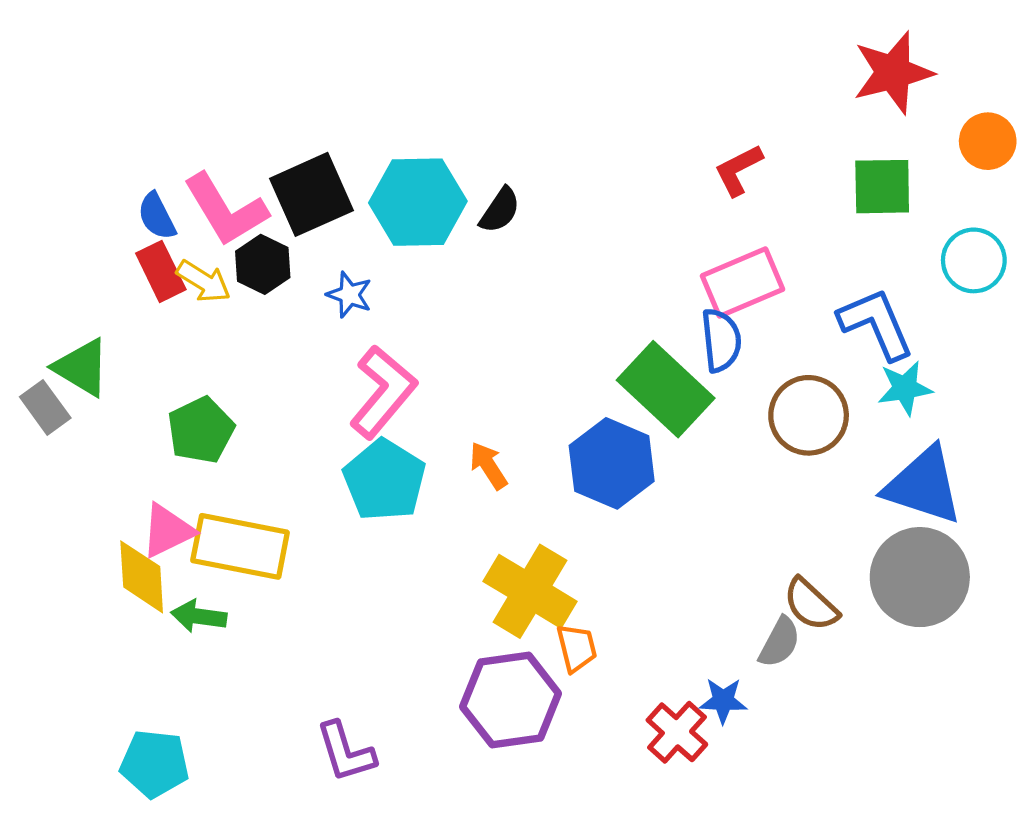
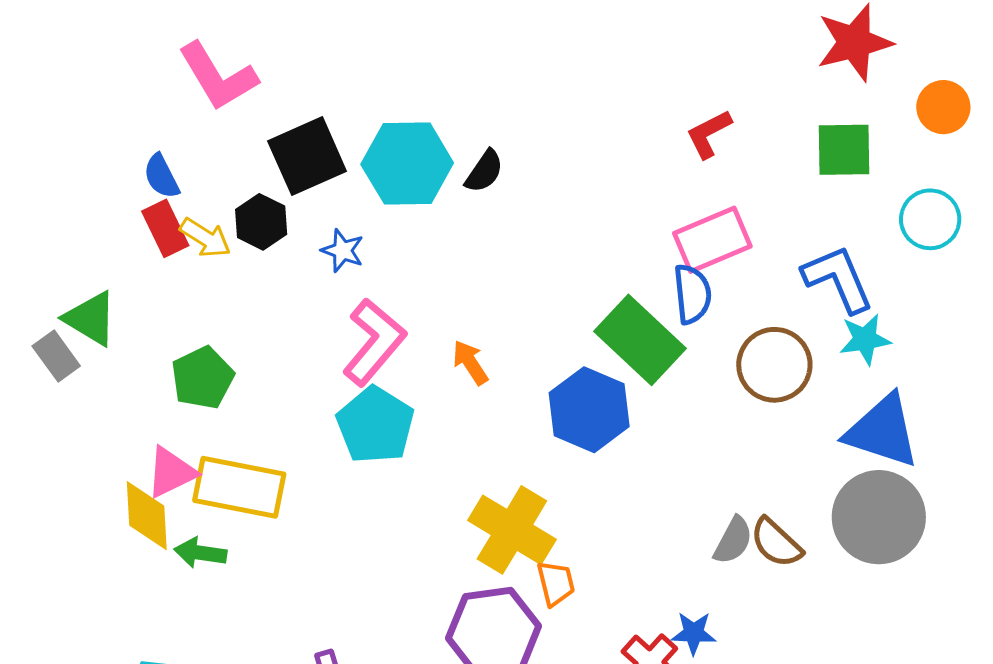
pink L-shape: (226, 210) -> (218, 76), moved
orange arrow: (488, 466) -> (470, 363), moved
gray semicircle: (780, 642) -> (733, 540), moved

